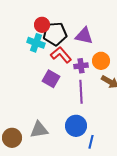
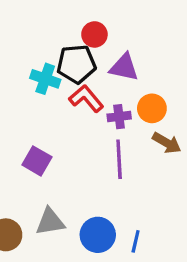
red circle: (42, 25) -> (94, 34), moved
purple square: (51, 79) -> (37, 161), moved
blue circle: (76, 126) -> (98, 235), moved

